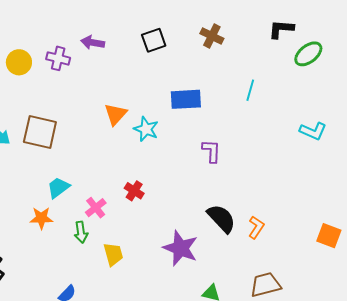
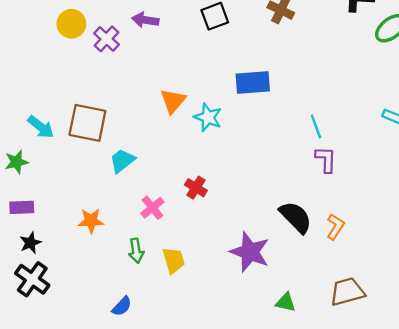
purple cross: (58, 58) -> (106, 39), turned 30
yellow circle: (19, 62) -> (71, 24), moved
cyan line: (250, 90) -> (316, 126), moved, turned -35
purple L-shape: (211, 151) -> (326, 159), moved
cyan trapezoid: (58, 188) -> (122, 161), moved
green arrow: (81, 232) -> (136, 251), moved

